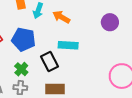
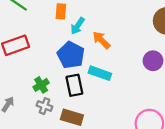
blue pentagon: (24, 39) -> (71, 55), moved
gray cross: (20, 88) -> (44, 106), moved

